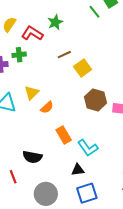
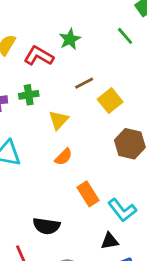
green line: (95, 12) -> (125, 36), moved
green cross: (19, 55) -> (29, 95), moved
yellow triangle: (32, 93) -> (59, 120), moved

